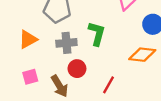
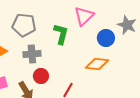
green L-shape: (97, 34) -> (61, 34), moved

